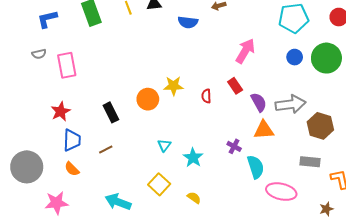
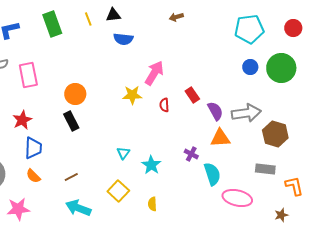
blue semicircle: (188, 22) -> (123, 39), moved
pink arrow: (245, 51) -> (154, 73), moved
orange circle: (148, 99) -> (75, 94), moved
brown line: (106, 149) -> (71, 177), moved
yellow semicircle: (194, 198) -> (152, 204), turned -128

